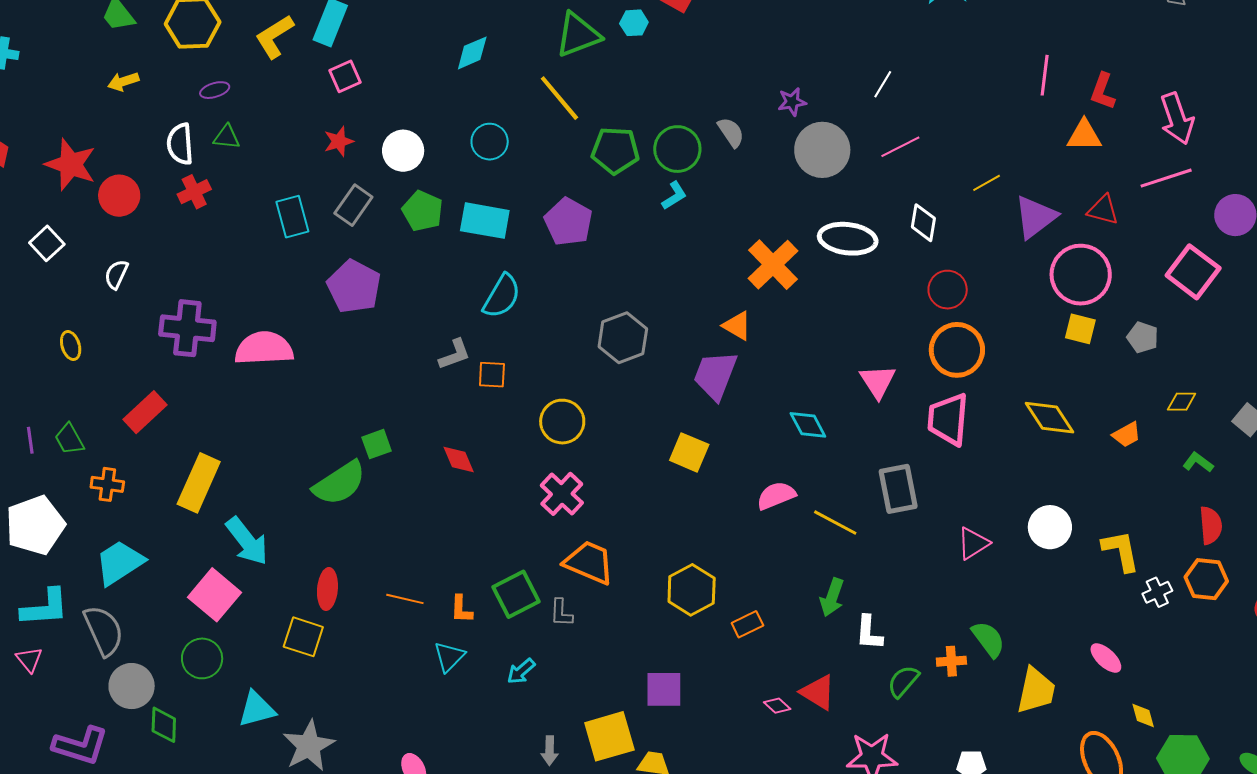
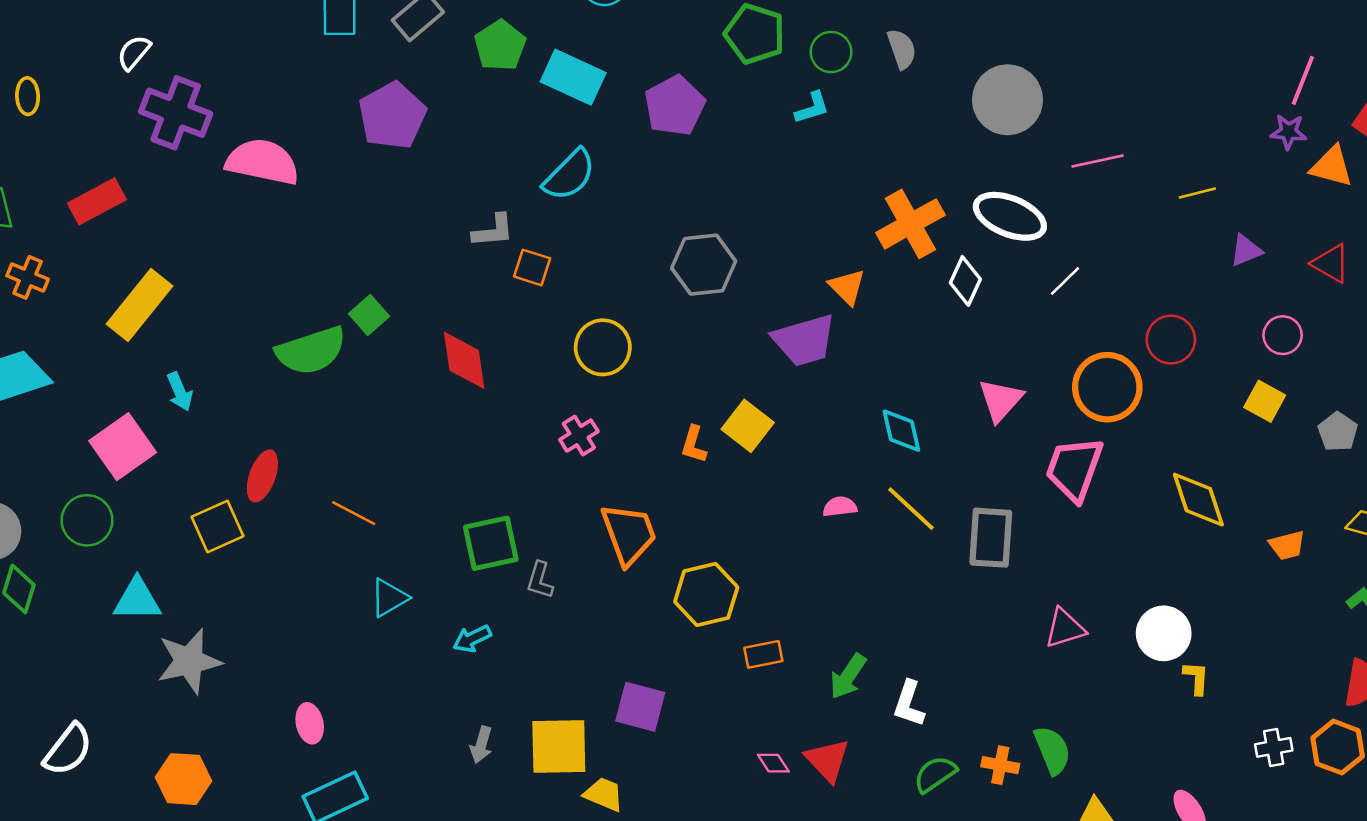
white line: (883, 84) -> (1065, 281), moved
purple star: (792, 102) -> (1289, 132), moved
pink line: (900, 147) -> (1098, 161), moved
green circle: (677, 149) -> (831, 52), size x0.7
purple triangle: (1035, 217) -> (1246, 250), size x0.6
white diamond: (923, 223) -> (965, 281), moved
white semicircle: (116, 274) -> (134, 53), moved
pink circle: (1081, 275) -> (1283, 335), size x0.5
red circle: (948, 290) -> (1171, 340), moved
purple trapezoid: (715, 375) -> (804, 340), turned -142
green square: (377, 444) -> (369, 315), turned -36
red diamond: (459, 460) -> (464, 360), size x1.4
pink cross: (562, 494) -> (579, 436), size x0.7
pink semicircle: (776, 496) -> (840, 507), size x0.7
yellow line: (835, 523) -> (911, 509), moved
cyan arrow: (247, 541) -> (180, 392), size x0.6
yellow L-shape: (1121, 551) -> (1196, 678), moved, size x0.6
orange trapezoid: (589, 562) -> (629, 534), moved, turned 32
green arrow: (832, 597) -> (848, 676), moved
orange L-shape: (461, 609) -> (694, 444), moved
yellow square: (303, 637) -> (218, 526), turned 33

